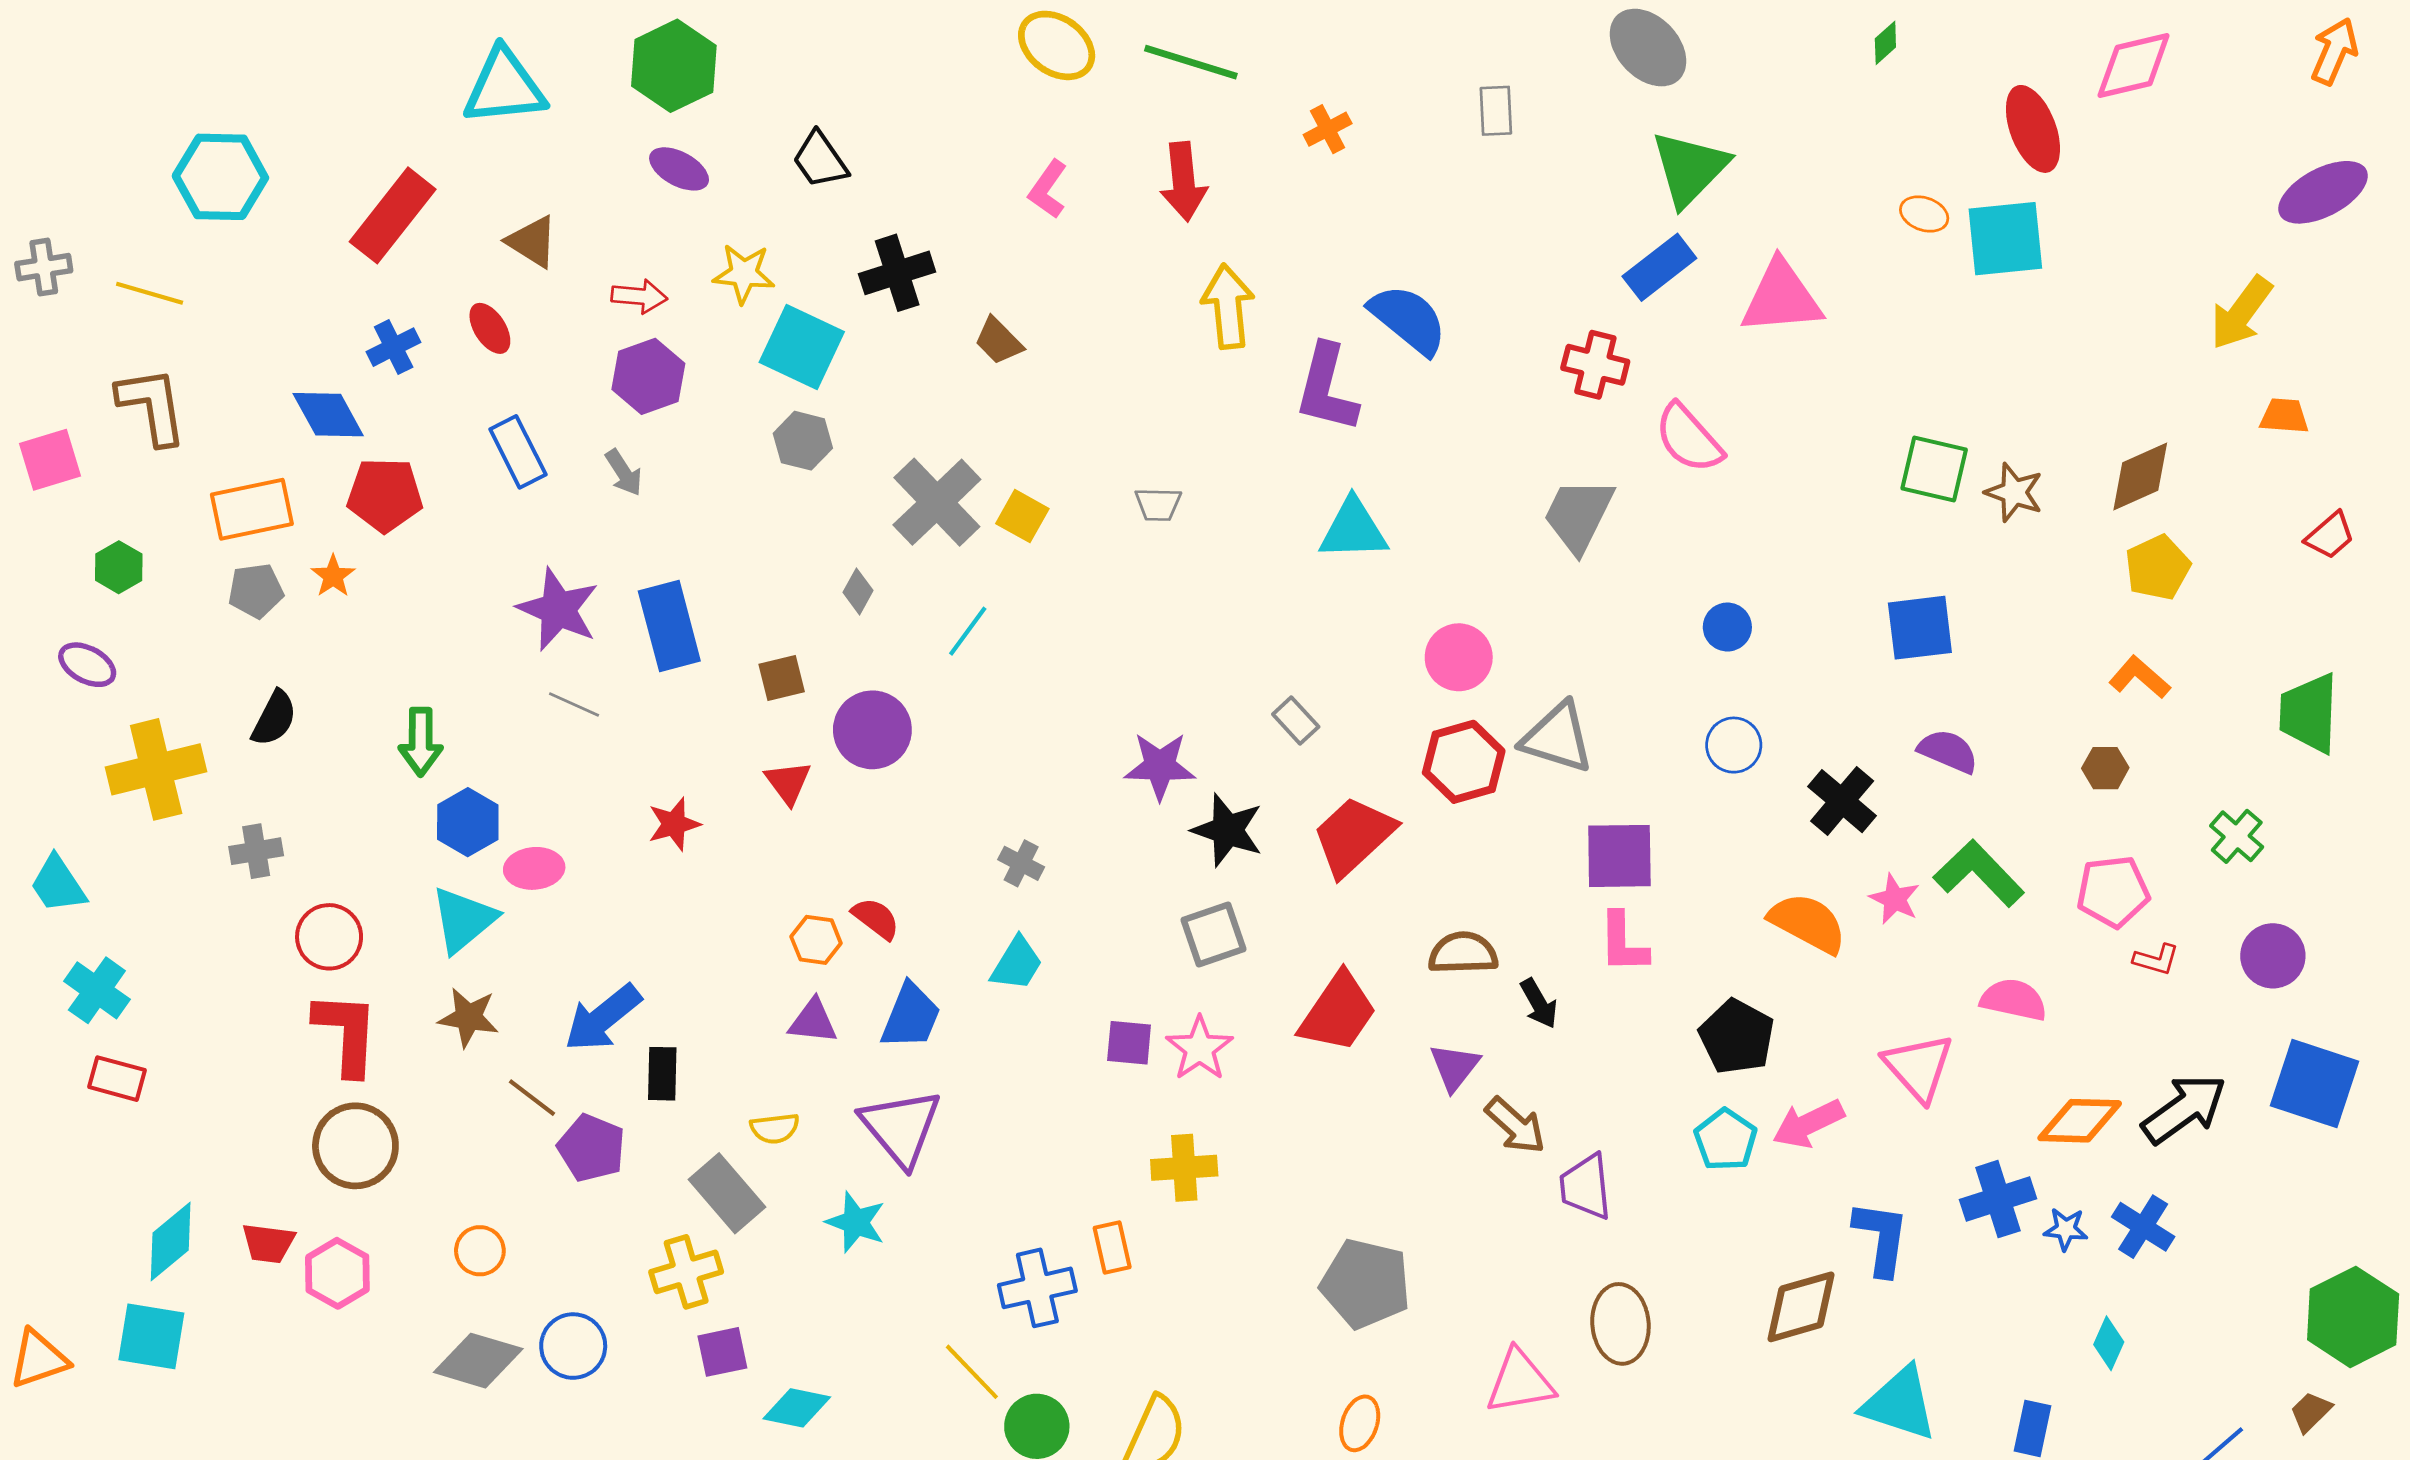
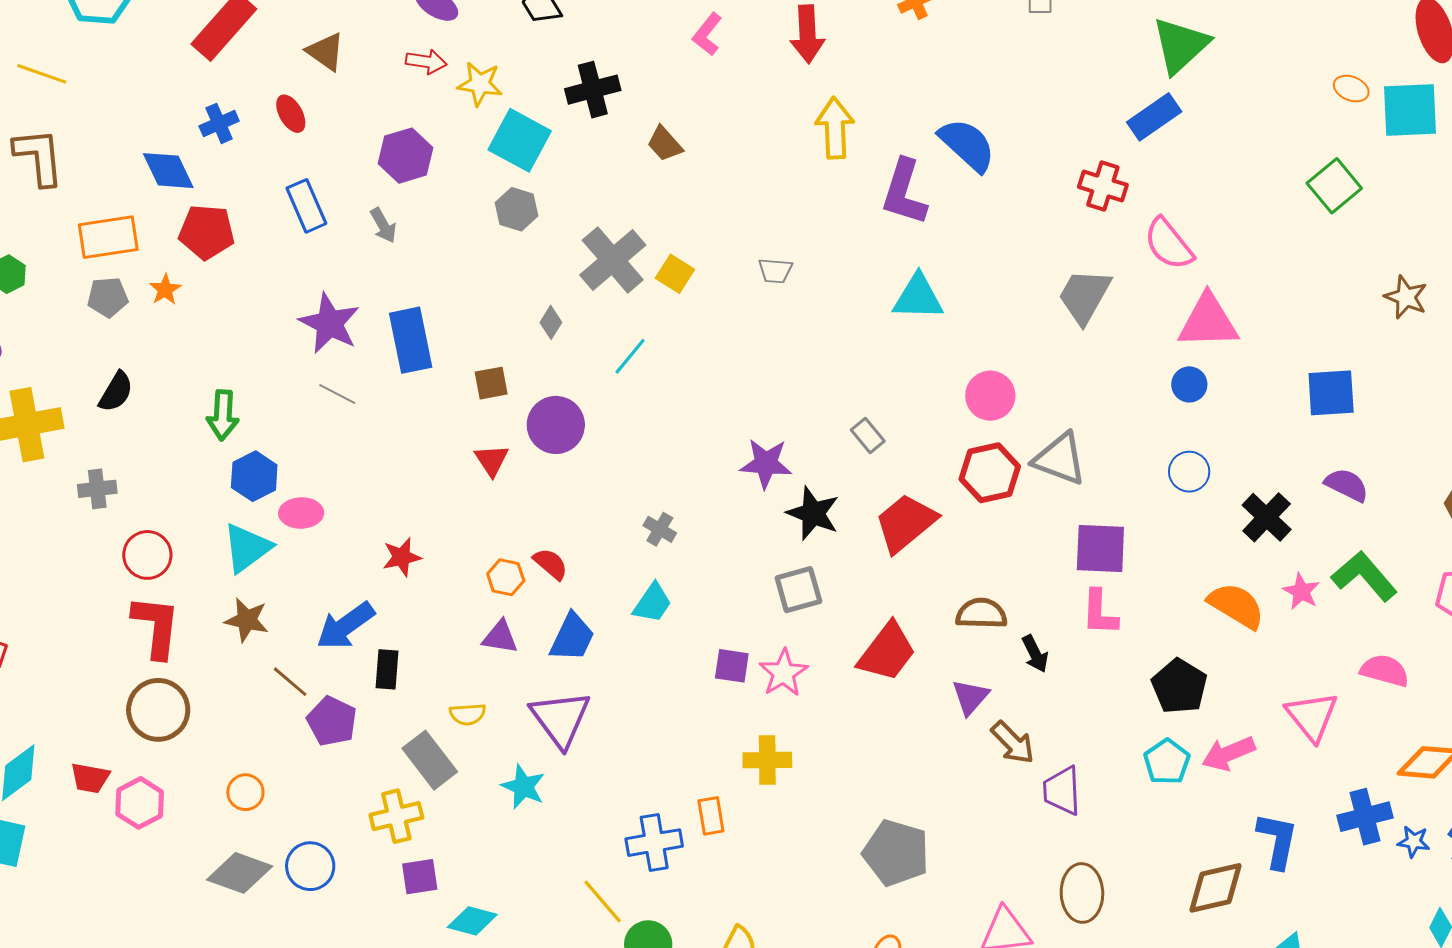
red arrow: (639, 296) -> (426, 62), moved
pink triangle: (1781, 298) -> (1208, 321), moved
green square: (1934, 469) -> (1334, 186), moved, turned 34
red star: (674, 824) -> (402, 557), moved

